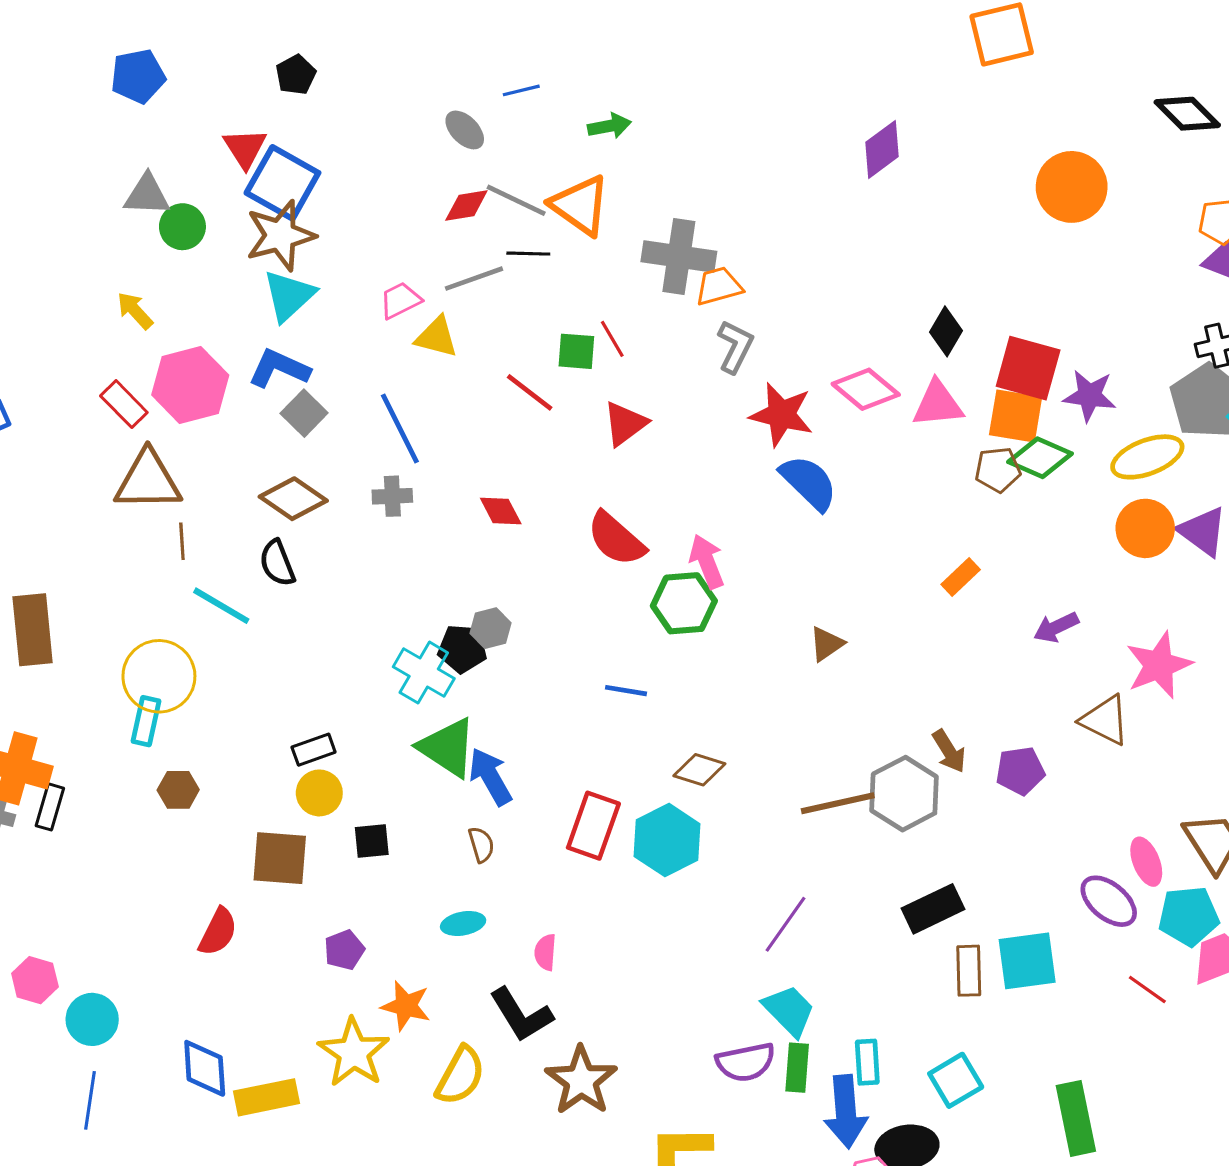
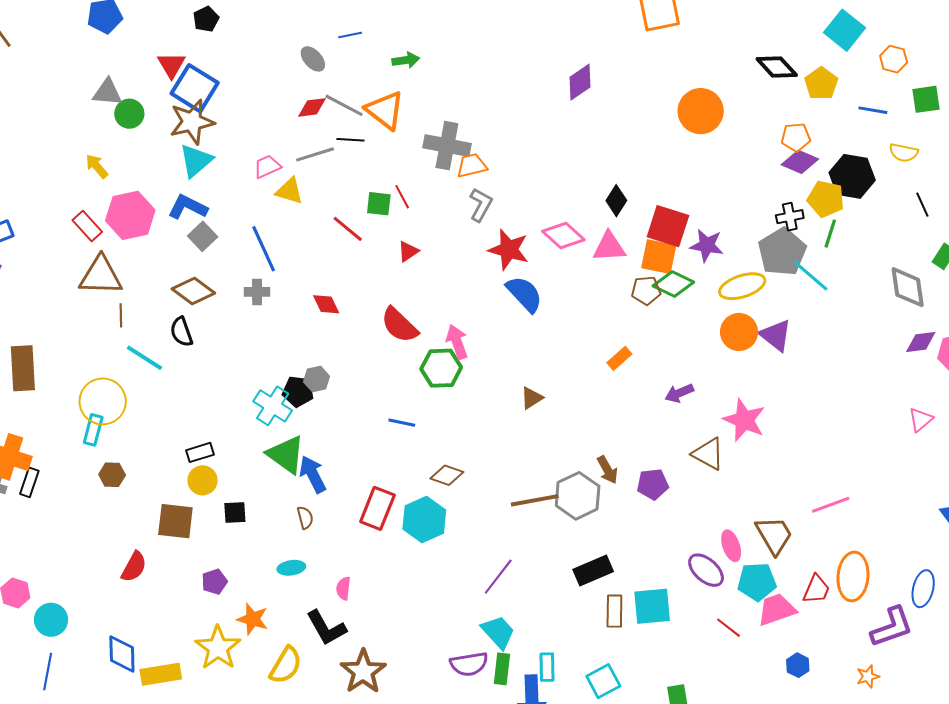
red triangle: (625, 424) -> (408, 251), size x0.7
pink star: (1159, 665) -> (744, 420), turned -30

